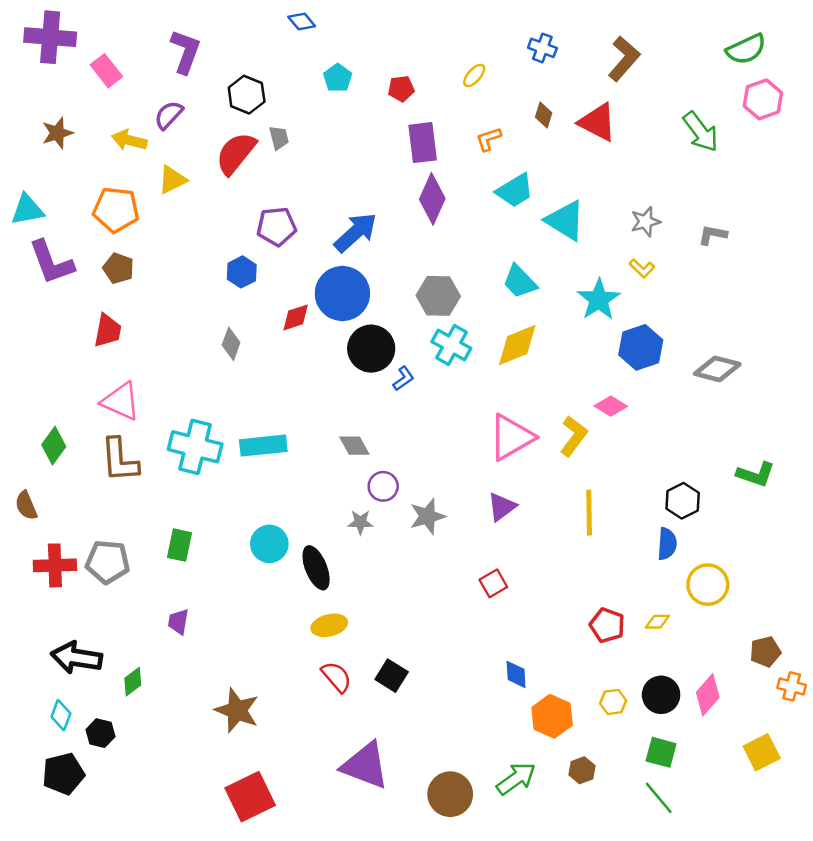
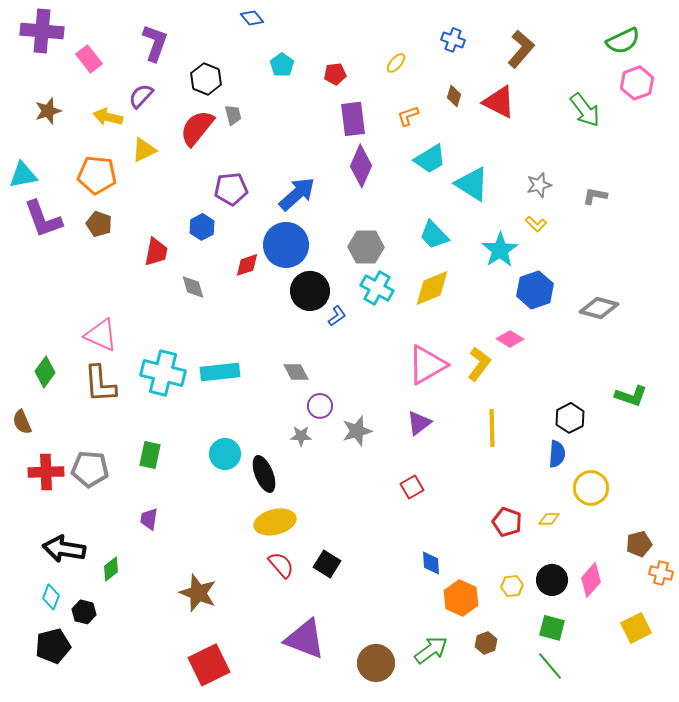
red trapezoid: (108, 331) -> (156, 252), moved
gray diamond: (231, 344) -> (193, 287), turned -36
yellow ellipse: (329, 625) -> (275, 522), size x1.4

